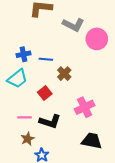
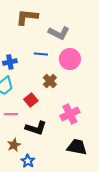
pink circle: (97, 39) -> (70, 59), moved
blue line: (46, 59) -> (41, 54), moved
pink line: (24, 117) -> (11, 114), moved

